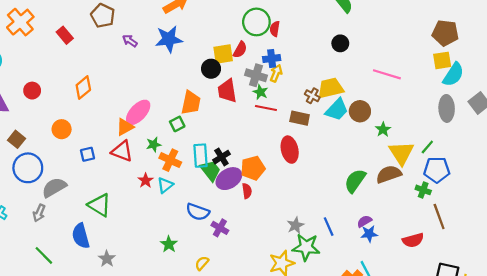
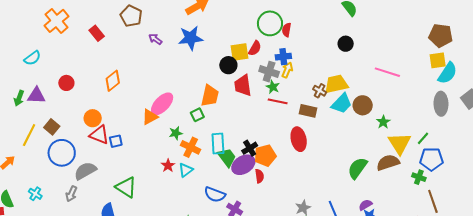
red triangle: (122, 151) -> (99, 135), moved
black cross: (221, 157) -> (250, 148), moved

